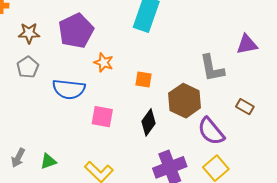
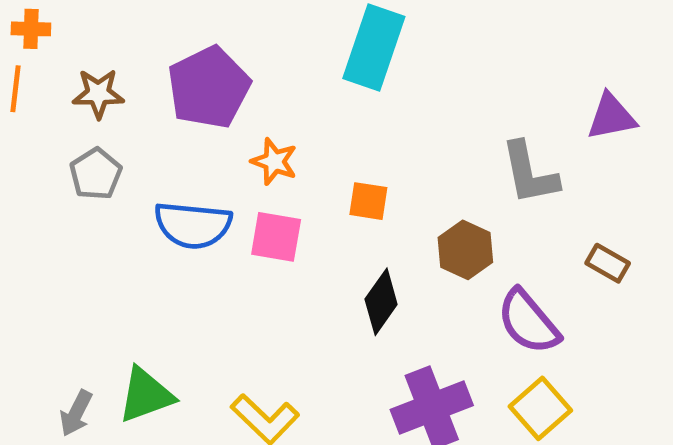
brown hexagon: (185, 101) -> (465, 250), size x0.7
pink square: (102, 117) -> (276, 237), moved
gray arrow: (18, 158) -> (76, 413), moved
green triangle: (48, 161) -> (146, 395), size x1.5

